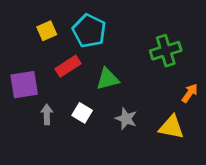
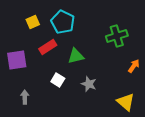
gray arrow: (47, 114) -> (25, 97), moved
yellow triangle: (171, 127) -> (126, 102), moved, turned 30

